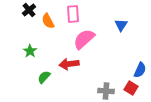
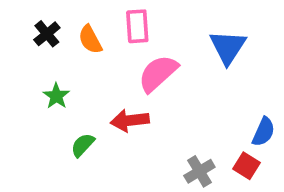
black cross: (29, 10) -> (47, 34), moved
blue triangle: (121, 25) -> (228, 47), size x1.5
gray cross: (106, 91) -> (199, 171), turned -35

